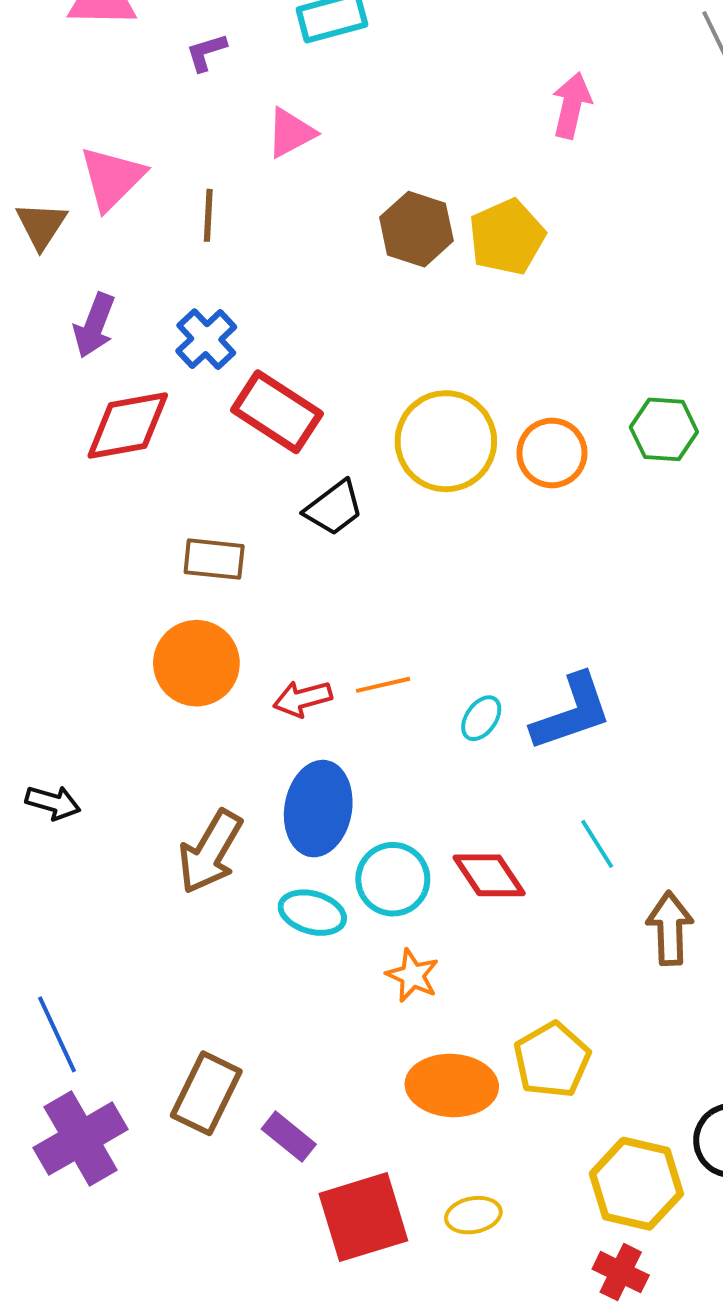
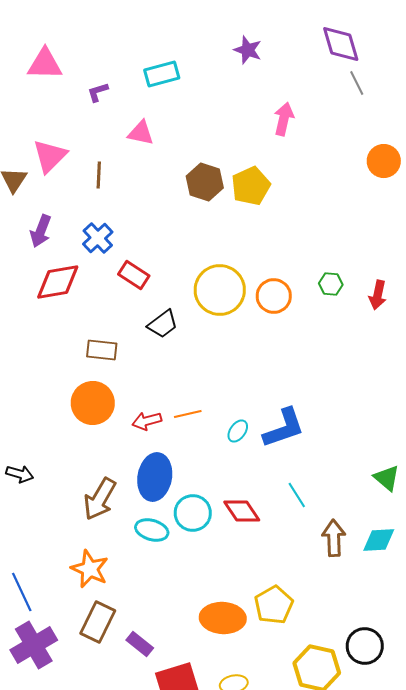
pink triangle: (291, 133) -> (141, 133), turned 40
red rectangle: (277, 412) -> (134, 275), size x0.7
green hexagon: (664, 429) -> (331, 284), size x0.7
orange star: (412, 975) -> (90, 569), moved, size x1.4

